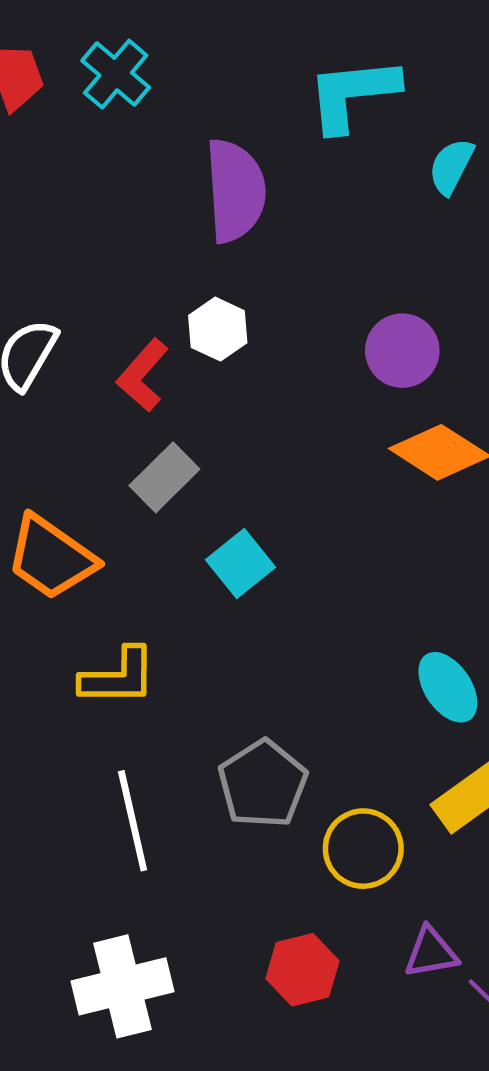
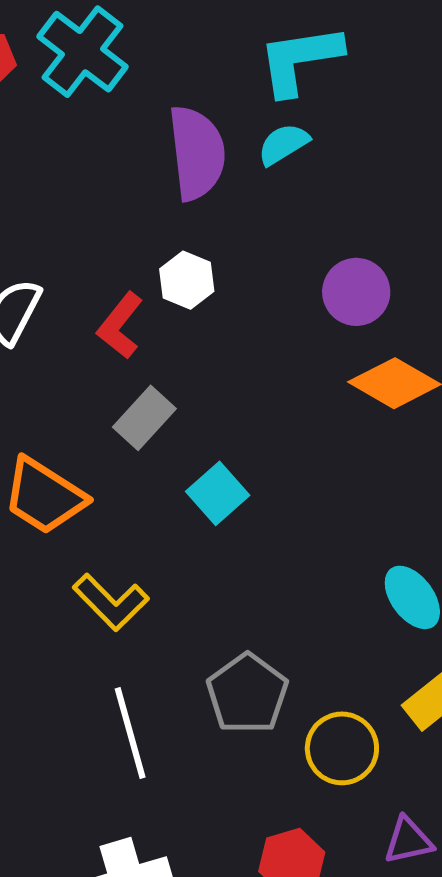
cyan cross: (116, 74) -> (82, 52), size x1.4
cyan semicircle: (451, 166) -> (283, 144), moved, turned 34
yellow L-shape: (118, 677) -> (111, 602), turned 48

